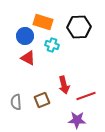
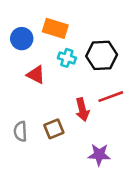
black hexagon: (79, 27) -> (102, 55), moved
blue circle: (25, 36) -> (22, 39), moved
red line: (86, 96) -> (111, 97), moved

